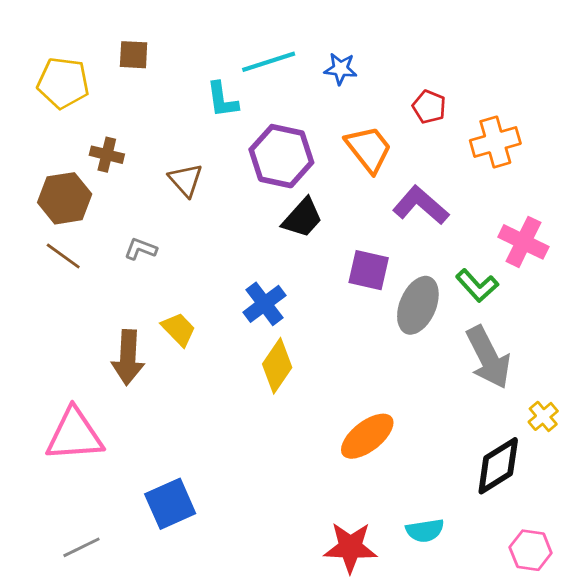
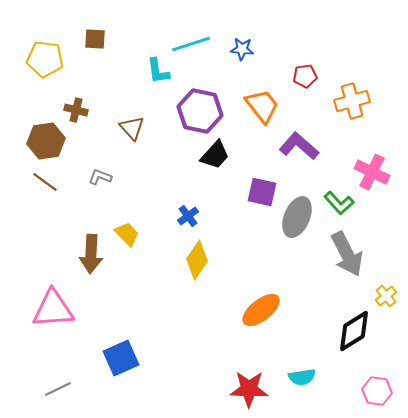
red pentagon: (429, 107) -> (305, 76), turned -30
blue cross: (264, 304) -> (188, 216), size x0.7

